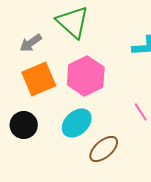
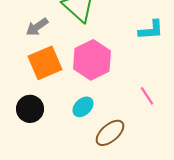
cyan ellipse: (77, 123) -> (83, 107), size x0.7

